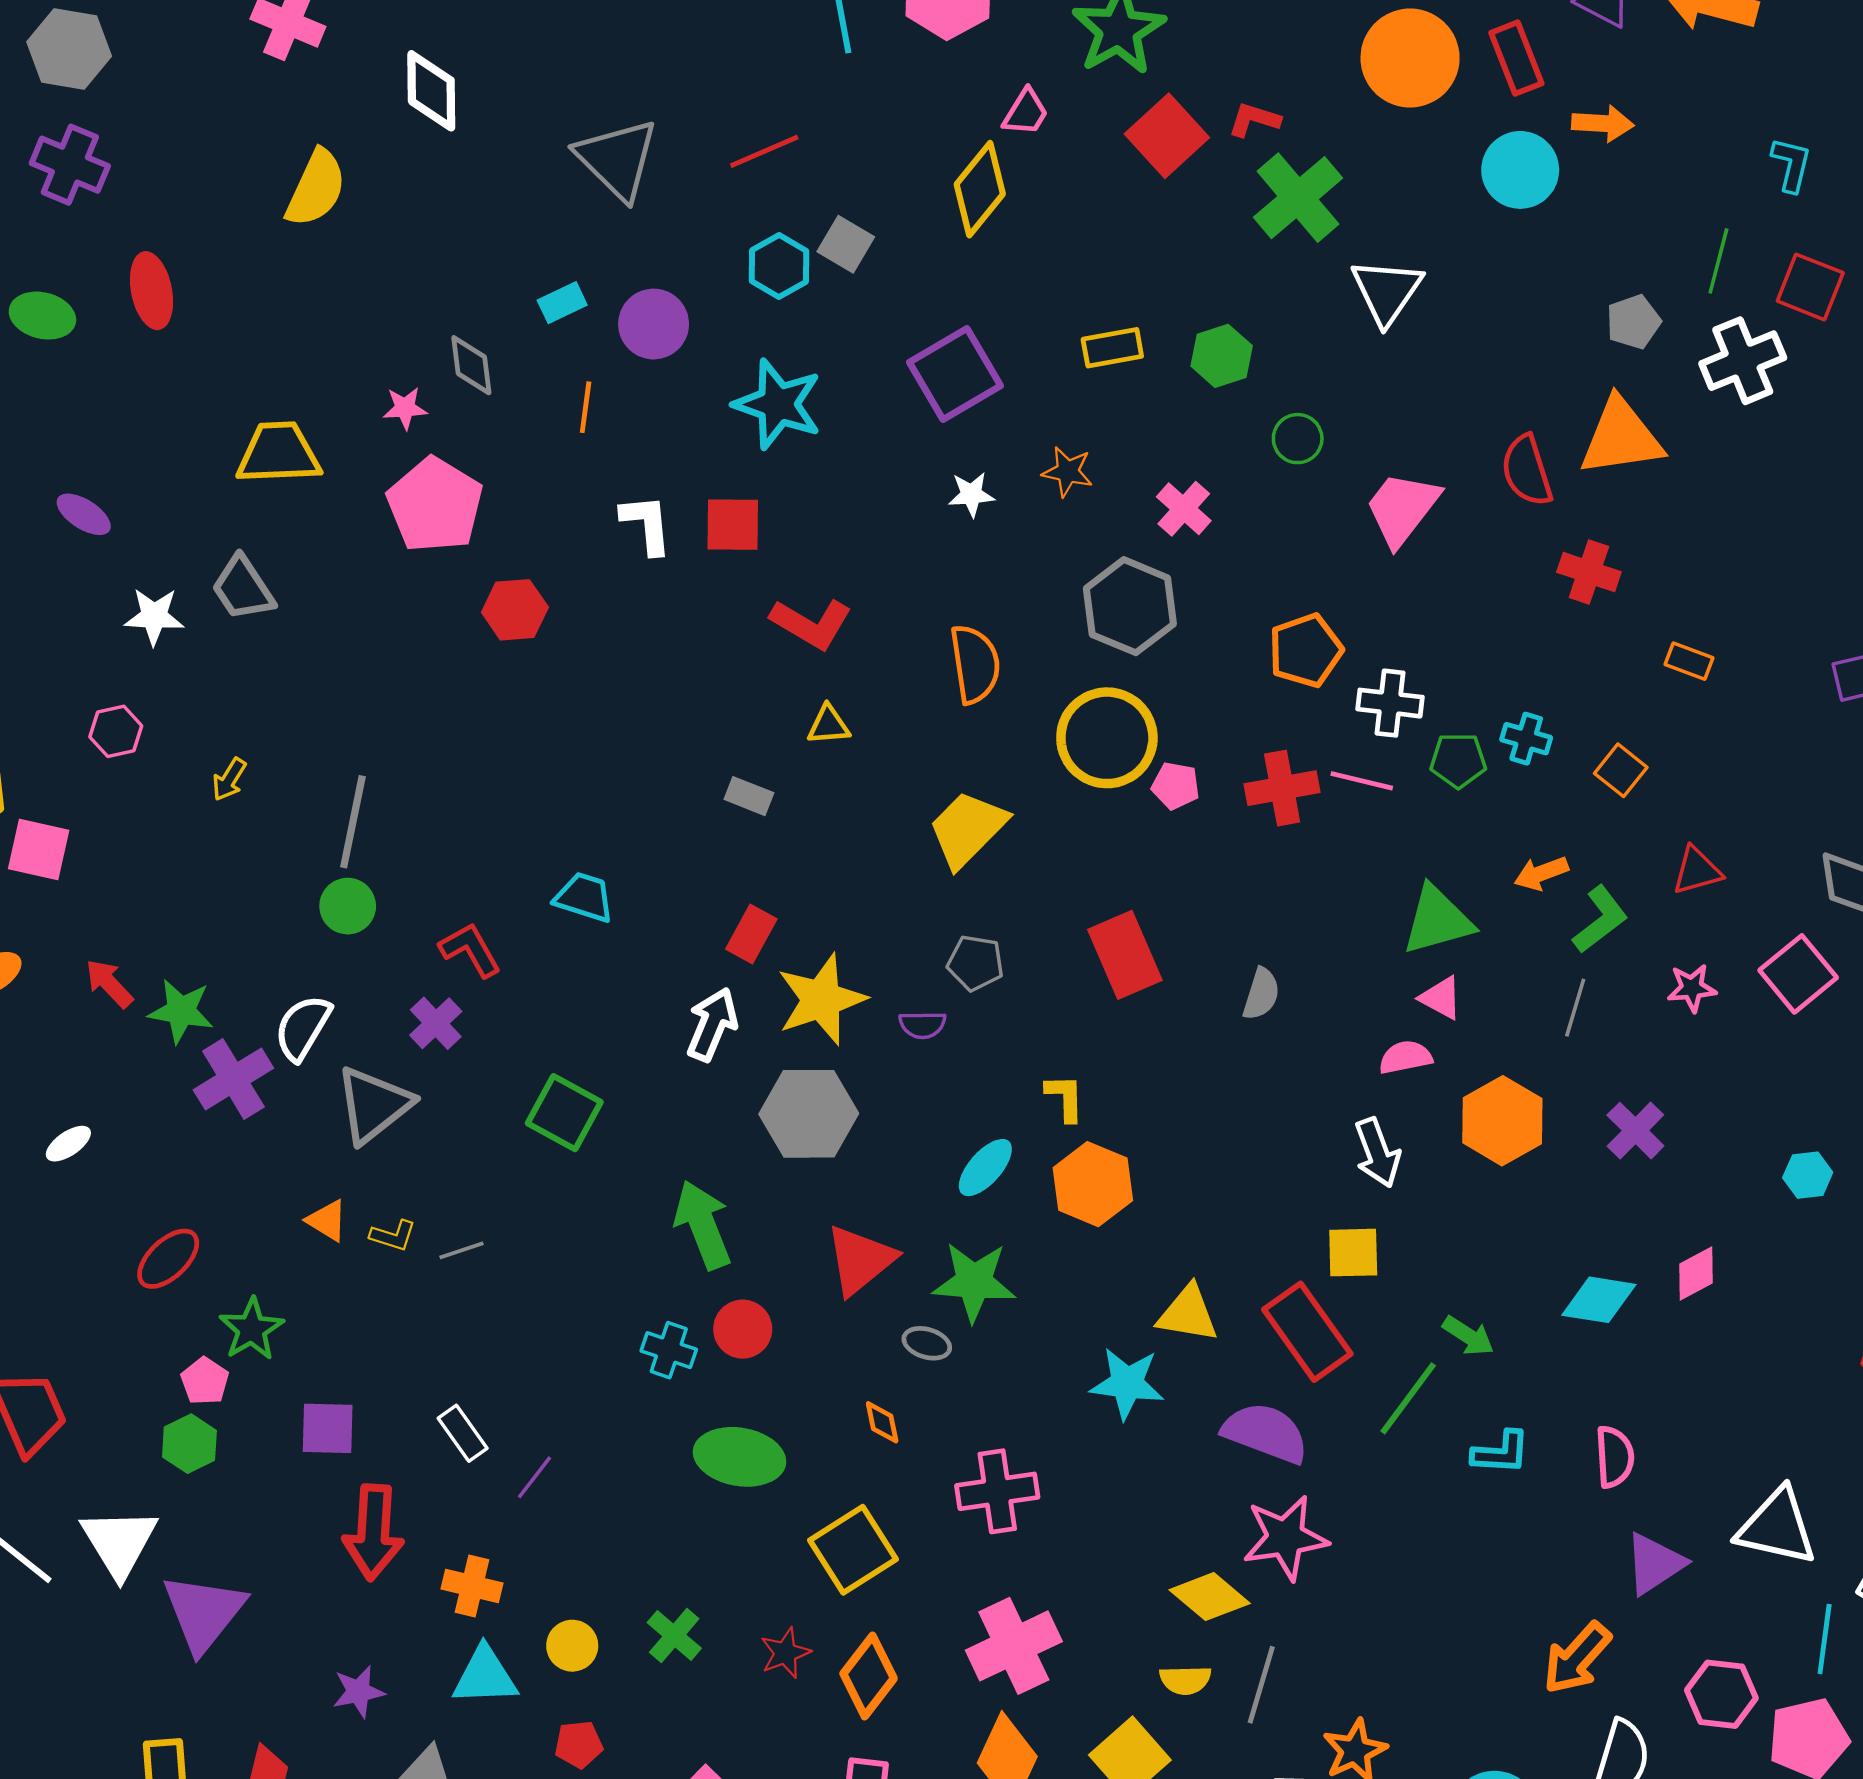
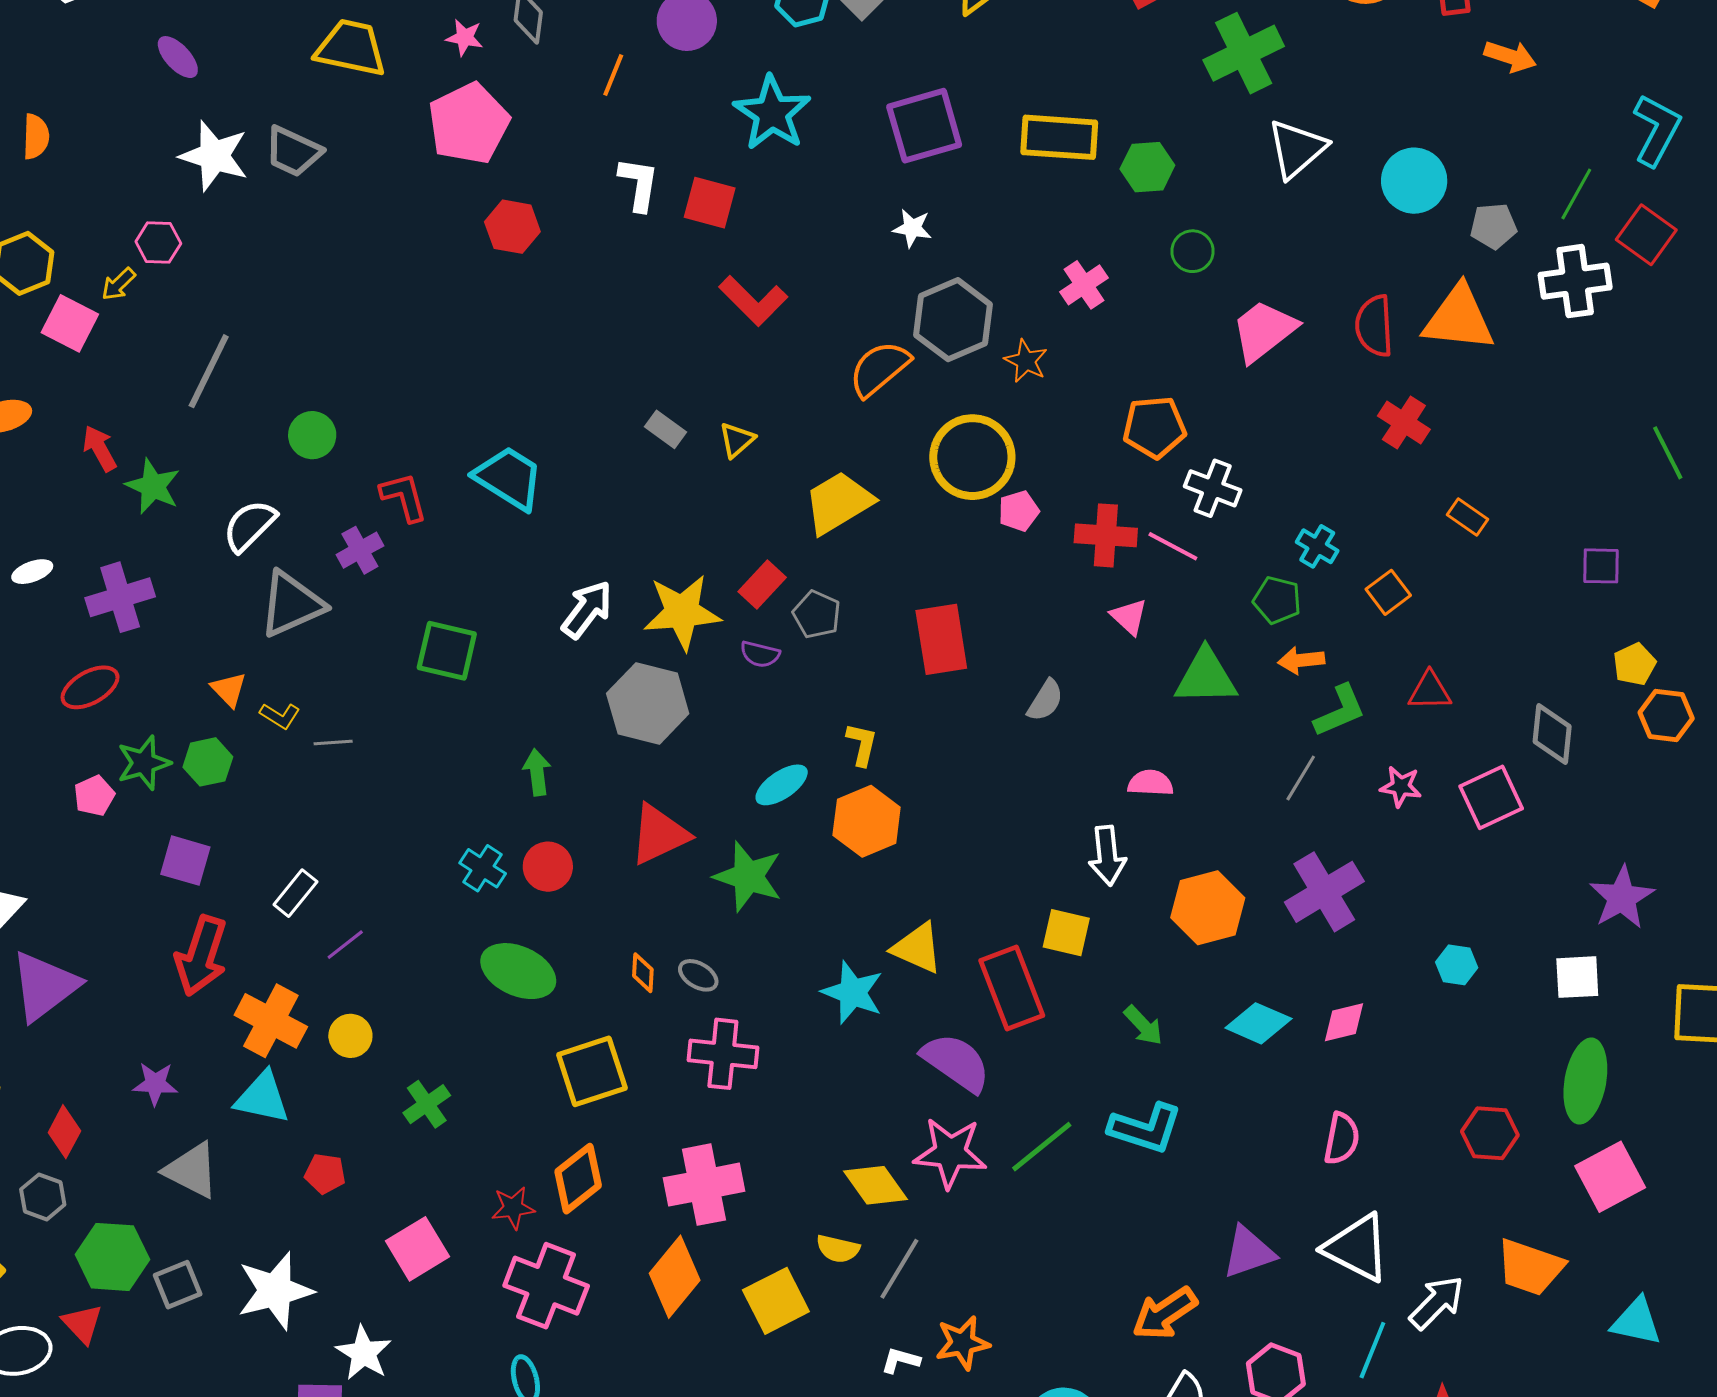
cyan L-shape: (1791, 164) -> (1657, 130), size x1.5
cyan circle: (1520, 170) -> (1414, 181), moved
yellow rectangle: (1112, 348) -> (1059, 137), size x1.5
orange star: (1068, 472) -> (1026, 361), moved
gray trapezoid: (243, 588) -> (293, 152), turned -46
gray hexagon: (1130, 606) -> (953, 320), moved
white star: (154, 616) -> (214, 156), size x1.4
orange semicircle: (975, 664) -> (879, 369), turned -136
yellow triangle: (828, 725) -> (737, 440), moved, turned -51
green pentagon: (1458, 760) -> (1277, 600), moved
yellow arrow: (229, 779) -> (118, 284), moved
pink pentagon: (1176, 786) -> (1019, 511), turned 30
gray line: (353, 822) -> (209, 371), moved
cyan trapezoid: (584, 897) -> (509, 478), size x1.4
red rectangle: (751, 934) -> (762, 585), moved
pink triangle: (1441, 998) -> (1129, 617), moved
purple cross: (233, 1079) -> (120, 597), moved
green square: (564, 1113) -> (447, 651), turned -30
orange hexagon: (1502, 1121) -> (1208, 908), moved
purple cross: (1635, 1131) -> (1324, 892), size x1.5
green arrow: (703, 1225) -> (537, 772), size x0.6
gray ellipse: (927, 1343) -> (698, 975), moved
green line: (1408, 1398) -> (1042, 1147), moved
white rectangle: (463, 1433) -> (295, 893), turned 60
green hexagon: (189, 1444) -> (208, 762), moved
cyan L-shape: (1501, 1453) -> (1145, 1128), size x1.4
pink semicircle: (1614, 1457) -> (1342, 1139), moved
orange cross: (472, 1586) -> (271, 1021), size x1.4
yellow circle: (572, 1646) -> (350, 1036), moved
red star: (785, 1653) -> (513, 1208), moved

